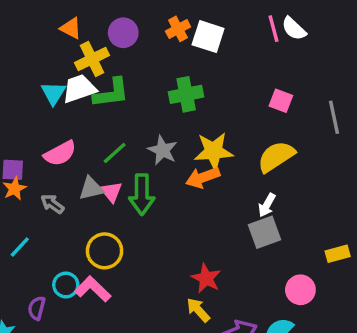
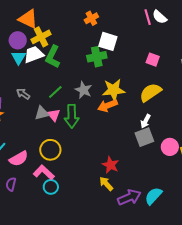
orange triangle: (71, 28) -> (28, 19), size x1.5
purple circle: (123, 33) -> (18, 40), moved
white square: (208, 37) -> (108, 41), moved
green L-shape: (111, 93) -> (53, 57), turned 125
pink semicircle: (60, 153) -> (19, 159), moved
gray arrow: (52, 204) -> (23, 94), moved
cyan circle: (66, 285) -> (51, 187), moved
pink circle: (300, 290) -> (170, 147), moved

